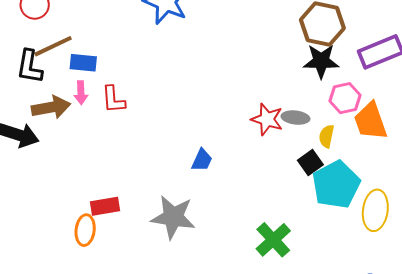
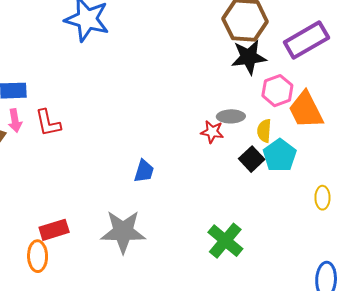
red star: (267, 119) -> (212, 132), moved, size x0.7
cyan pentagon: (336, 185) -> (280, 155), moved, size x0.7
yellow ellipse: (375, 210) -> (322, 198), size x0.6

